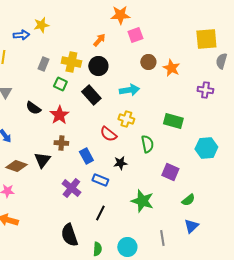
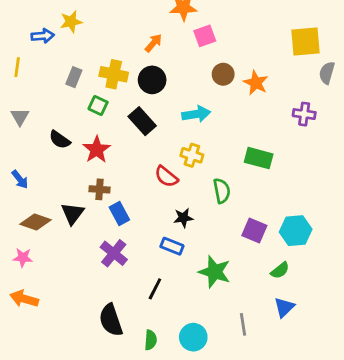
cyan hexagon: (206, 148) -> (296, 231), moved
blue rectangle: (86, 156) -> (119, 214), moved
blue rectangle: (100, 180) -> (172, 246), moved

